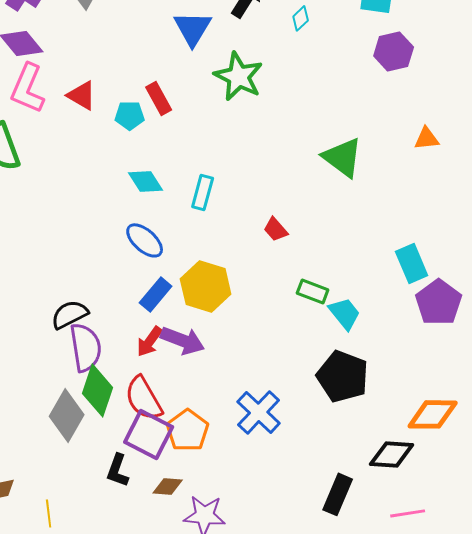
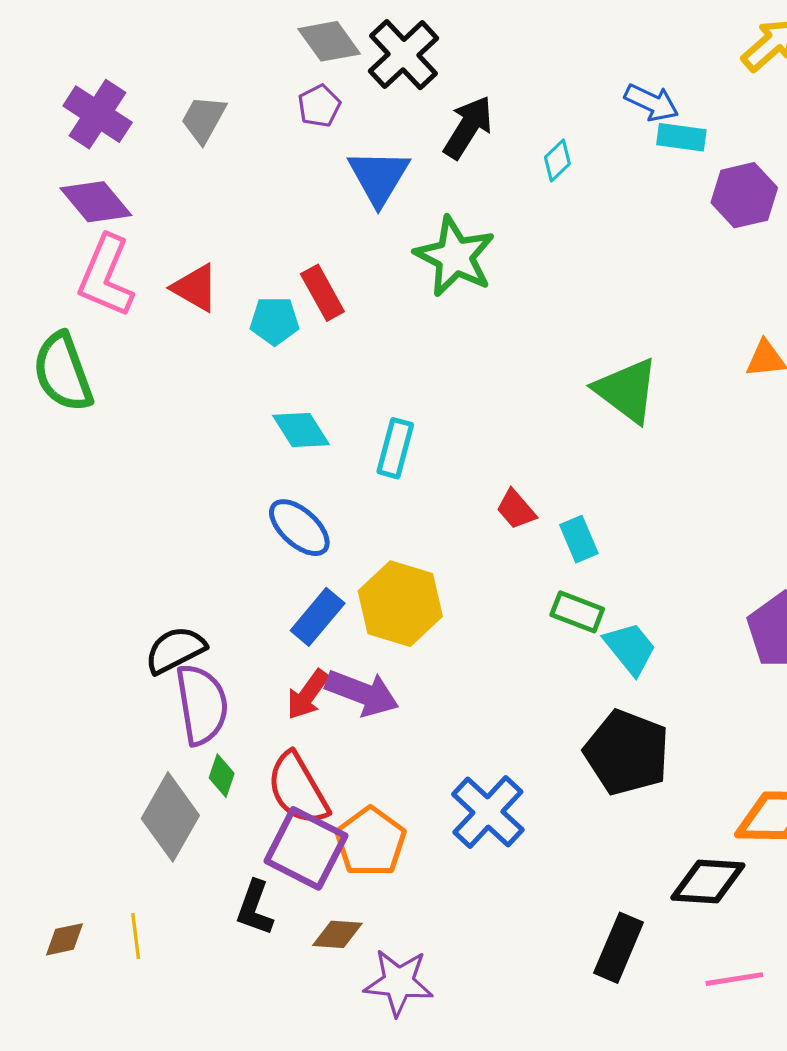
purple hexagon: (394, 51) -> (744, 195), moved
cyan rectangle: (412, 263) -> (579, 539), moved, size x0.7
green diamond: (98, 390) -> (222, 776), size x0.5
yellow line: (49, 513) -> (136, 936), moved

